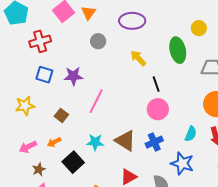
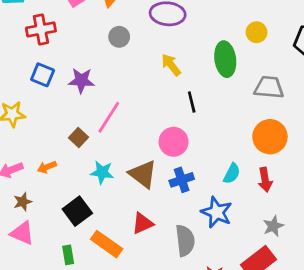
pink circle: (158, 109) -> (174, 142), moved
brown square: (61, 115) -> (78, 137), moved
black square: (73, 162) -> (77, 211), moved

